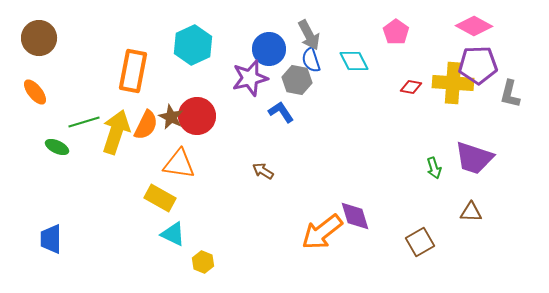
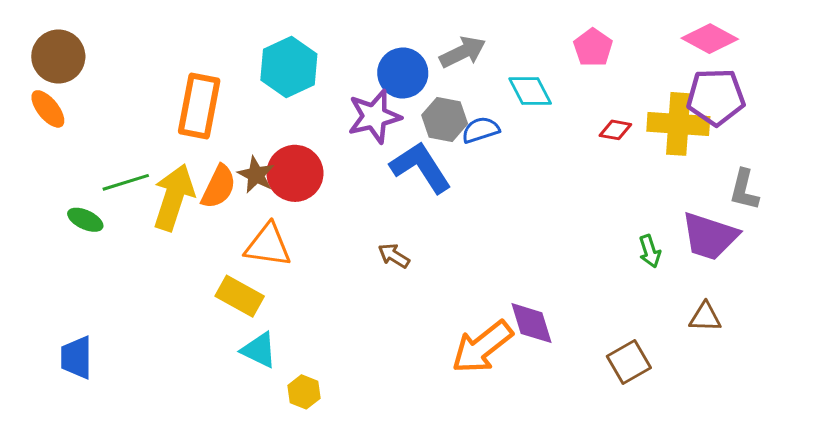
gray arrow: (309, 35) -> (463, 52), turned -88
blue semicircle: (311, 60) -> (481, 130), moved, turned 90
orange ellipse: (35, 92) -> (48, 109), moved
gray L-shape: (510, 94) -> (744, 190), moved
blue L-shape: (281, 112) -> (421, 167), size x1.6

